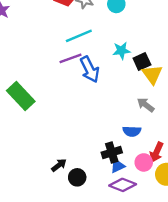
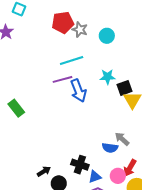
green rectangle: (21, 96) -> (16, 108), size x0.7
gray arrow: (146, 105) -> (122, 139), moved
black cross: (112, 153) -> (80, 165), moved, turned 30

